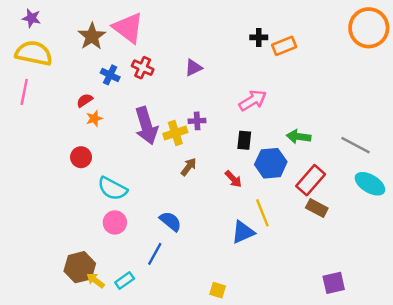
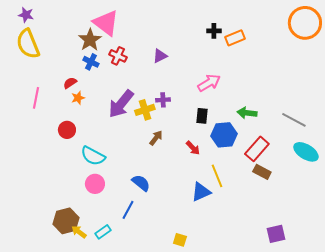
brown star: (92, 36) -> (90, 40), moved
yellow semicircle: (34, 53) -> (28, 44), turned -124
pink line: (24, 92) -> (36, 98), moved
purple arrow: (146, 126) -> (121, 104), turned 56

